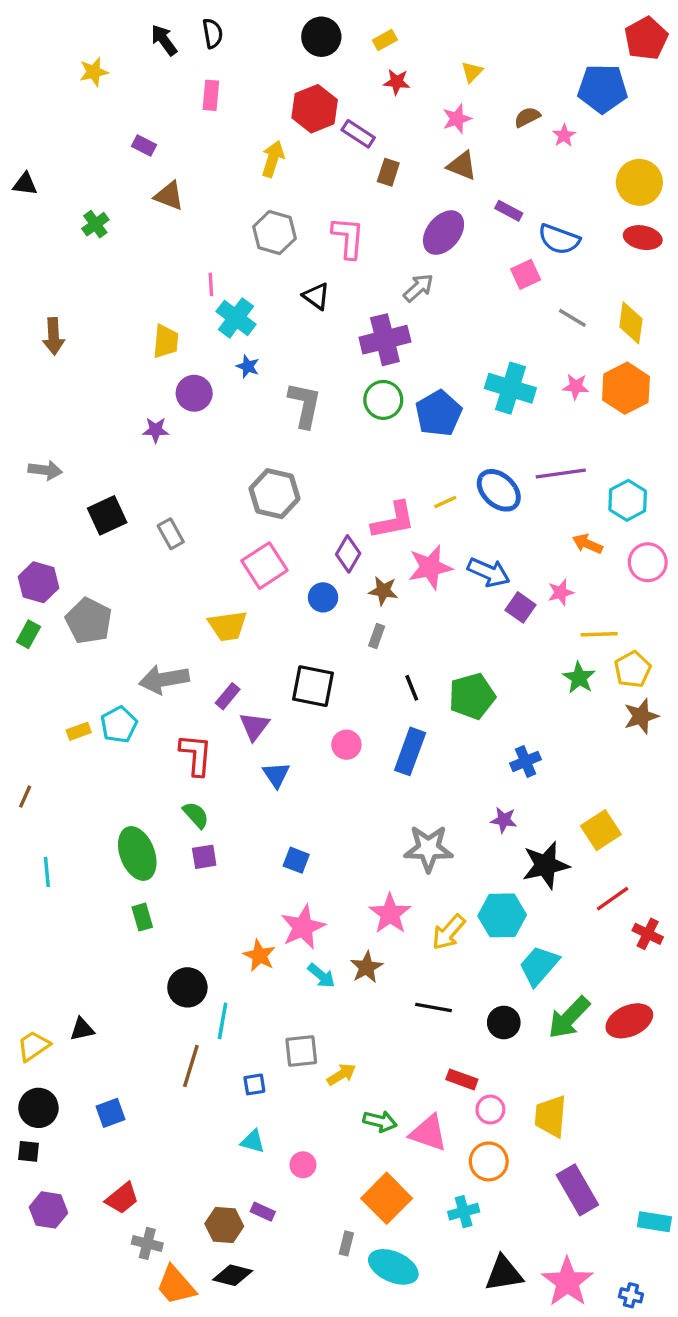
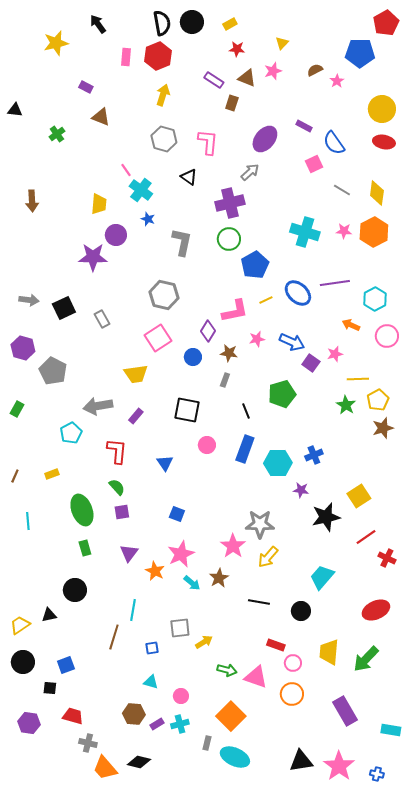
black semicircle: (213, 33) -> (162, 23), moved, size x1.4
yellow star: (94, 72) -> (56, 43), size x1.4
red hexagon: (315, 109) -> (158, 56), moved
brown triangle: (462, 166) -> (247, 78), moved
blue semicircle: (559, 239) -> (334, 143), turned 35
pink line: (211, 284) -> (126, 170), turned -32
blue pentagon: (439, 413) -> (255, 265), moved
purple star: (156, 430) -> (93, 257), size x1.8
gray arrow: (45, 470) -> (29, 300), moved
pink star: (430, 567) -> (257, 339), size x0.6
green rectangle: (28, 634) -> (17, 409), moved
green pentagon: (472, 696) -> (282, 394), moved
purple triangle: (254, 726) -> (129, 553), moved
yellow rectangle: (79, 731) -> (52, 474), moved
gray star: (428, 848) -> (260, 524), moved
cyan hexagon: (502, 915) -> (278, 463), moved
black circle: (187, 987) -> (75, 590), moved
green arrow: (569, 1018) -> (366, 659), moved
yellow trapezoid: (551, 1116) -> (329, 652), moved
black square: (28, 1151) -> (50, 688), moved
red trapezoid: (122, 1198) -> (73, 716), turned -125
purple rectangle: (263, 1212) -> (157, 724), turned -56
cyan cross: (464, 1212) -> (180, 724), moved
brown hexagon: (224, 1225) -> (134, 714), moved

